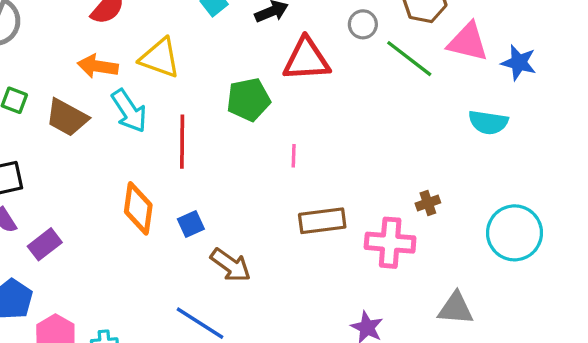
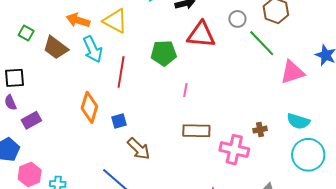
pink triangle: (468, 42) -> (292, 72), moved, turned -40
cyan semicircle: (488, 122) -> (298, 121), moved

